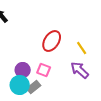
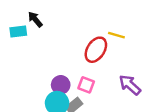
yellow line: (82, 48) -> (116, 35), moved, turned -40

